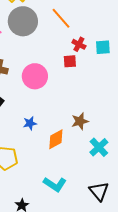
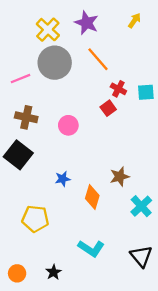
red square: (70, 61) -> (108, 108), turned -32
pink circle: (35, 76) -> (68, 125), size x0.7
orange diamond: (56, 139) -> (92, 197), turned -45

